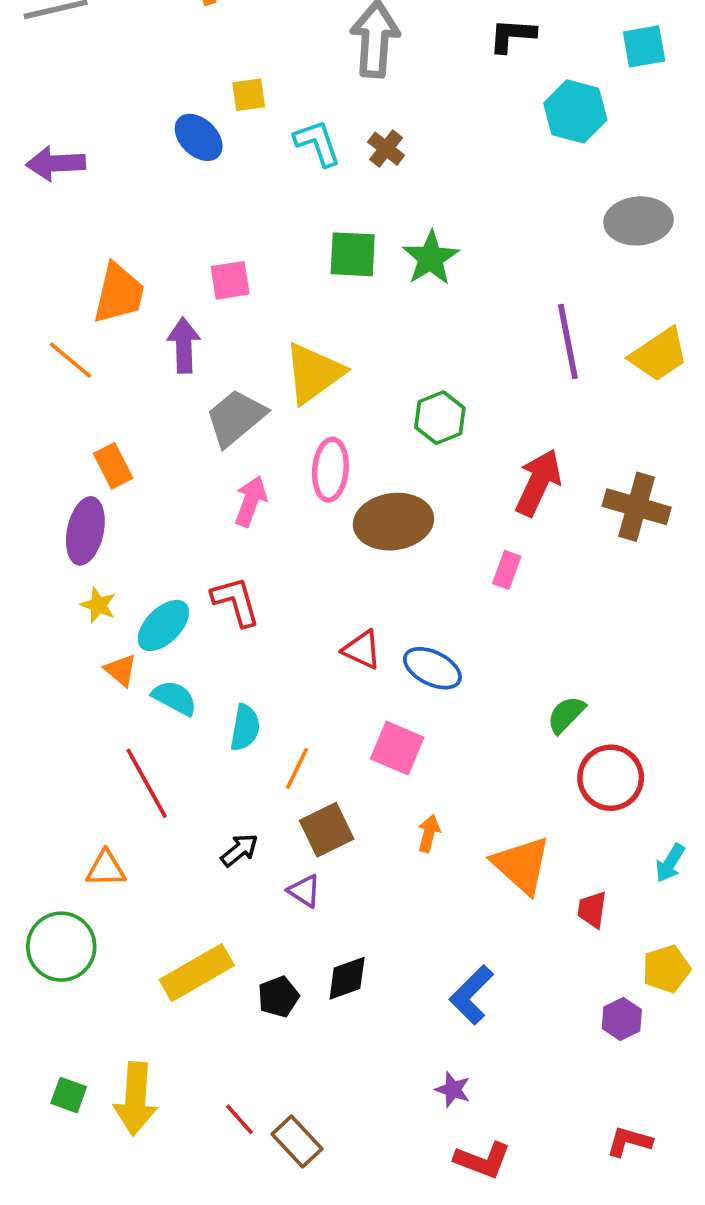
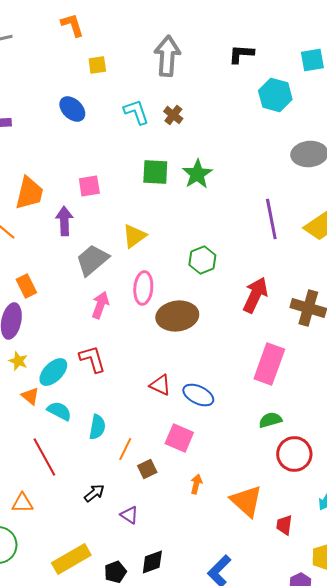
yellow square: (249, 95) -> (97, 65), moved
yellow triangle: (314, 373) -> (134, 236), size x0.7
pink rectangle: (507, 570) -> (269, 364), moved, size x2.0
green semicircle: (566, 715) -> (270, 420), turned 30
brown square: (327, 830) -> (147, 469), moved, size x0.7

